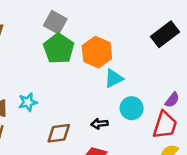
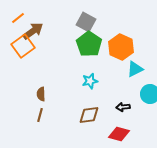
cyan star: (28, 102) -> (90, 81), moved

